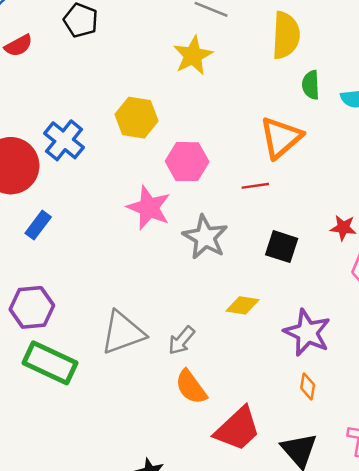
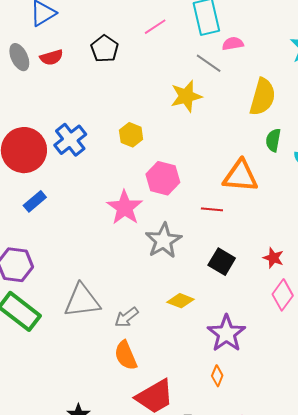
yellow hexagon: (137, 118) -> (131, 135), size x0.7
orange triangle: (281, 138) -> (240, 176), turned 33

